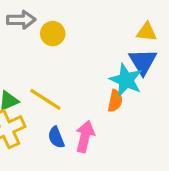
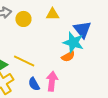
yellow triangle: (147, 32) -> (53, 14), moved
orange semicircle: (115, 101) -> (68, 56), turned 56

